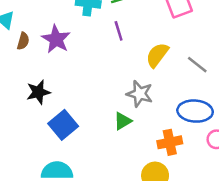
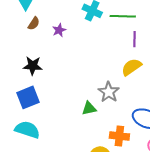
purple line: (119, 31) -> (135, 39), moved
purple star: (56, 39) -> (59, 30), size x0.6
blue square: (63, 125) -> (28, 97), moved

